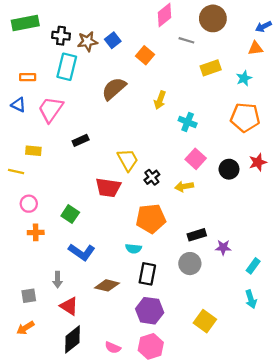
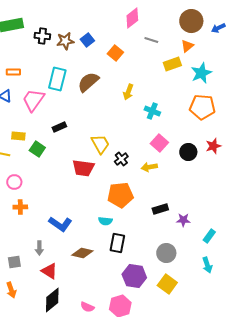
brown circle: (213, 18) -> (191, 21), moved
orange triangle: (255, 48) -> (187, 46), moved, turned -32
cyan rectangle: (67, 67) -> (57, 79), moved
cyan star: (244, 78) -> (201, 73), size x1.5
green square: (70, 214) -> (37, 149), moved
gray circle: (190, 264) -> (166, 253), moved
purple hexagon: (150, 311) -> (134, 276), moved
orange arrow: (25, 328) -> (11, 290), turned -77

